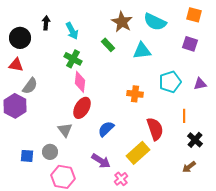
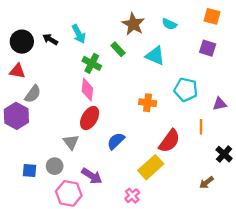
cyan semicircle: (155, 22) -> (169, 24), size x0.6
black arrow: (46, 23) -> (50, 39), moved, turned -64
cyan triangle: (142, 51) -> (155, 56), turned 30
green cross: (73, 59) -> (92, 63), moved
cyan pentagon: (170, 82) -> (186, 90), turned 30
purple triangle: (200, 84) -> (220, 104), moved
red semicircle: (155, 129) -> (169, 141), turned 55
black cross: (195, 140) -> (224, 154), moved
purple arrow: (101, 161) -> (92, 176), moved

